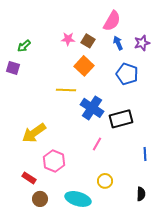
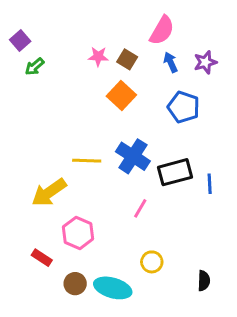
purple square: (13, 68) -> (20, 41), moved, turned 32
yellow line: (66, 90) -> (87, 161), moved
blue line: (145, 154) -> (210, 184), moved
brown circle: (40, 199) -> (75, 284), moved

